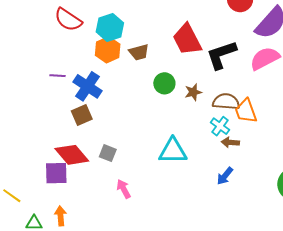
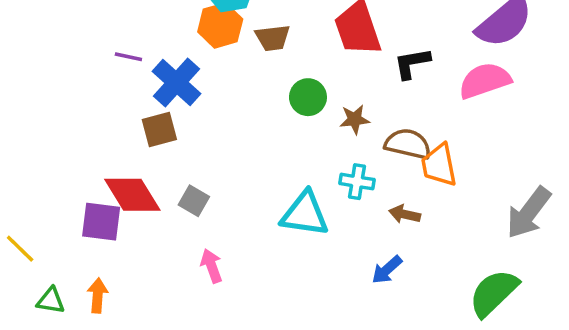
black L-shape: (221, 55) -> (412, 63), size x0.7
cyan cross: (220, 126) -> (357, 182), moved, turned -36

